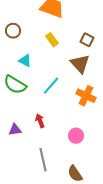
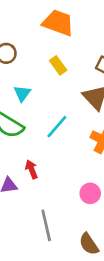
cyan triangle: (25, 61) -> (22, 93), turned 40
red arrow: (40, 121) -> (31, 169), moved

